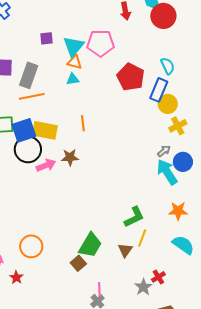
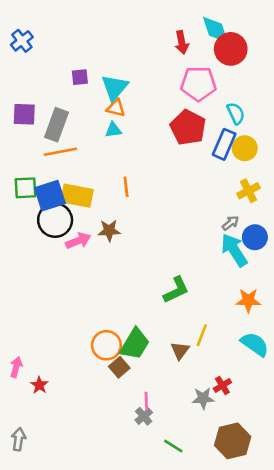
pink pentagon: (101, 43) -> (198, 84), moved
yellow circle: (168, 104) -> (245, 148), moved
green L-shape: (134, 217) -> (176, 290), moved
orange circle: (31, 246) -> (106, 345), moved
gray star: (143, 287) -> (203, 398), turned 30

